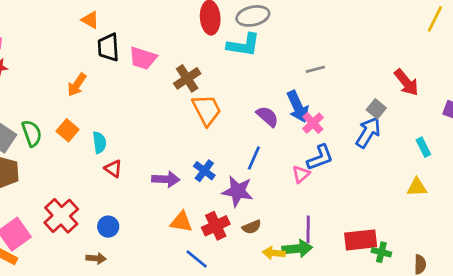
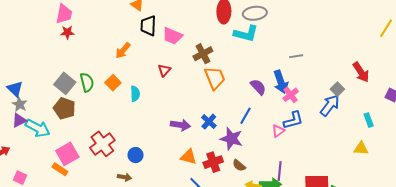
red triangle: (113, 169) -> (164, 70), moved, turned 32
brown semicircle: (252, 227) -> (239, 165), turned 56

